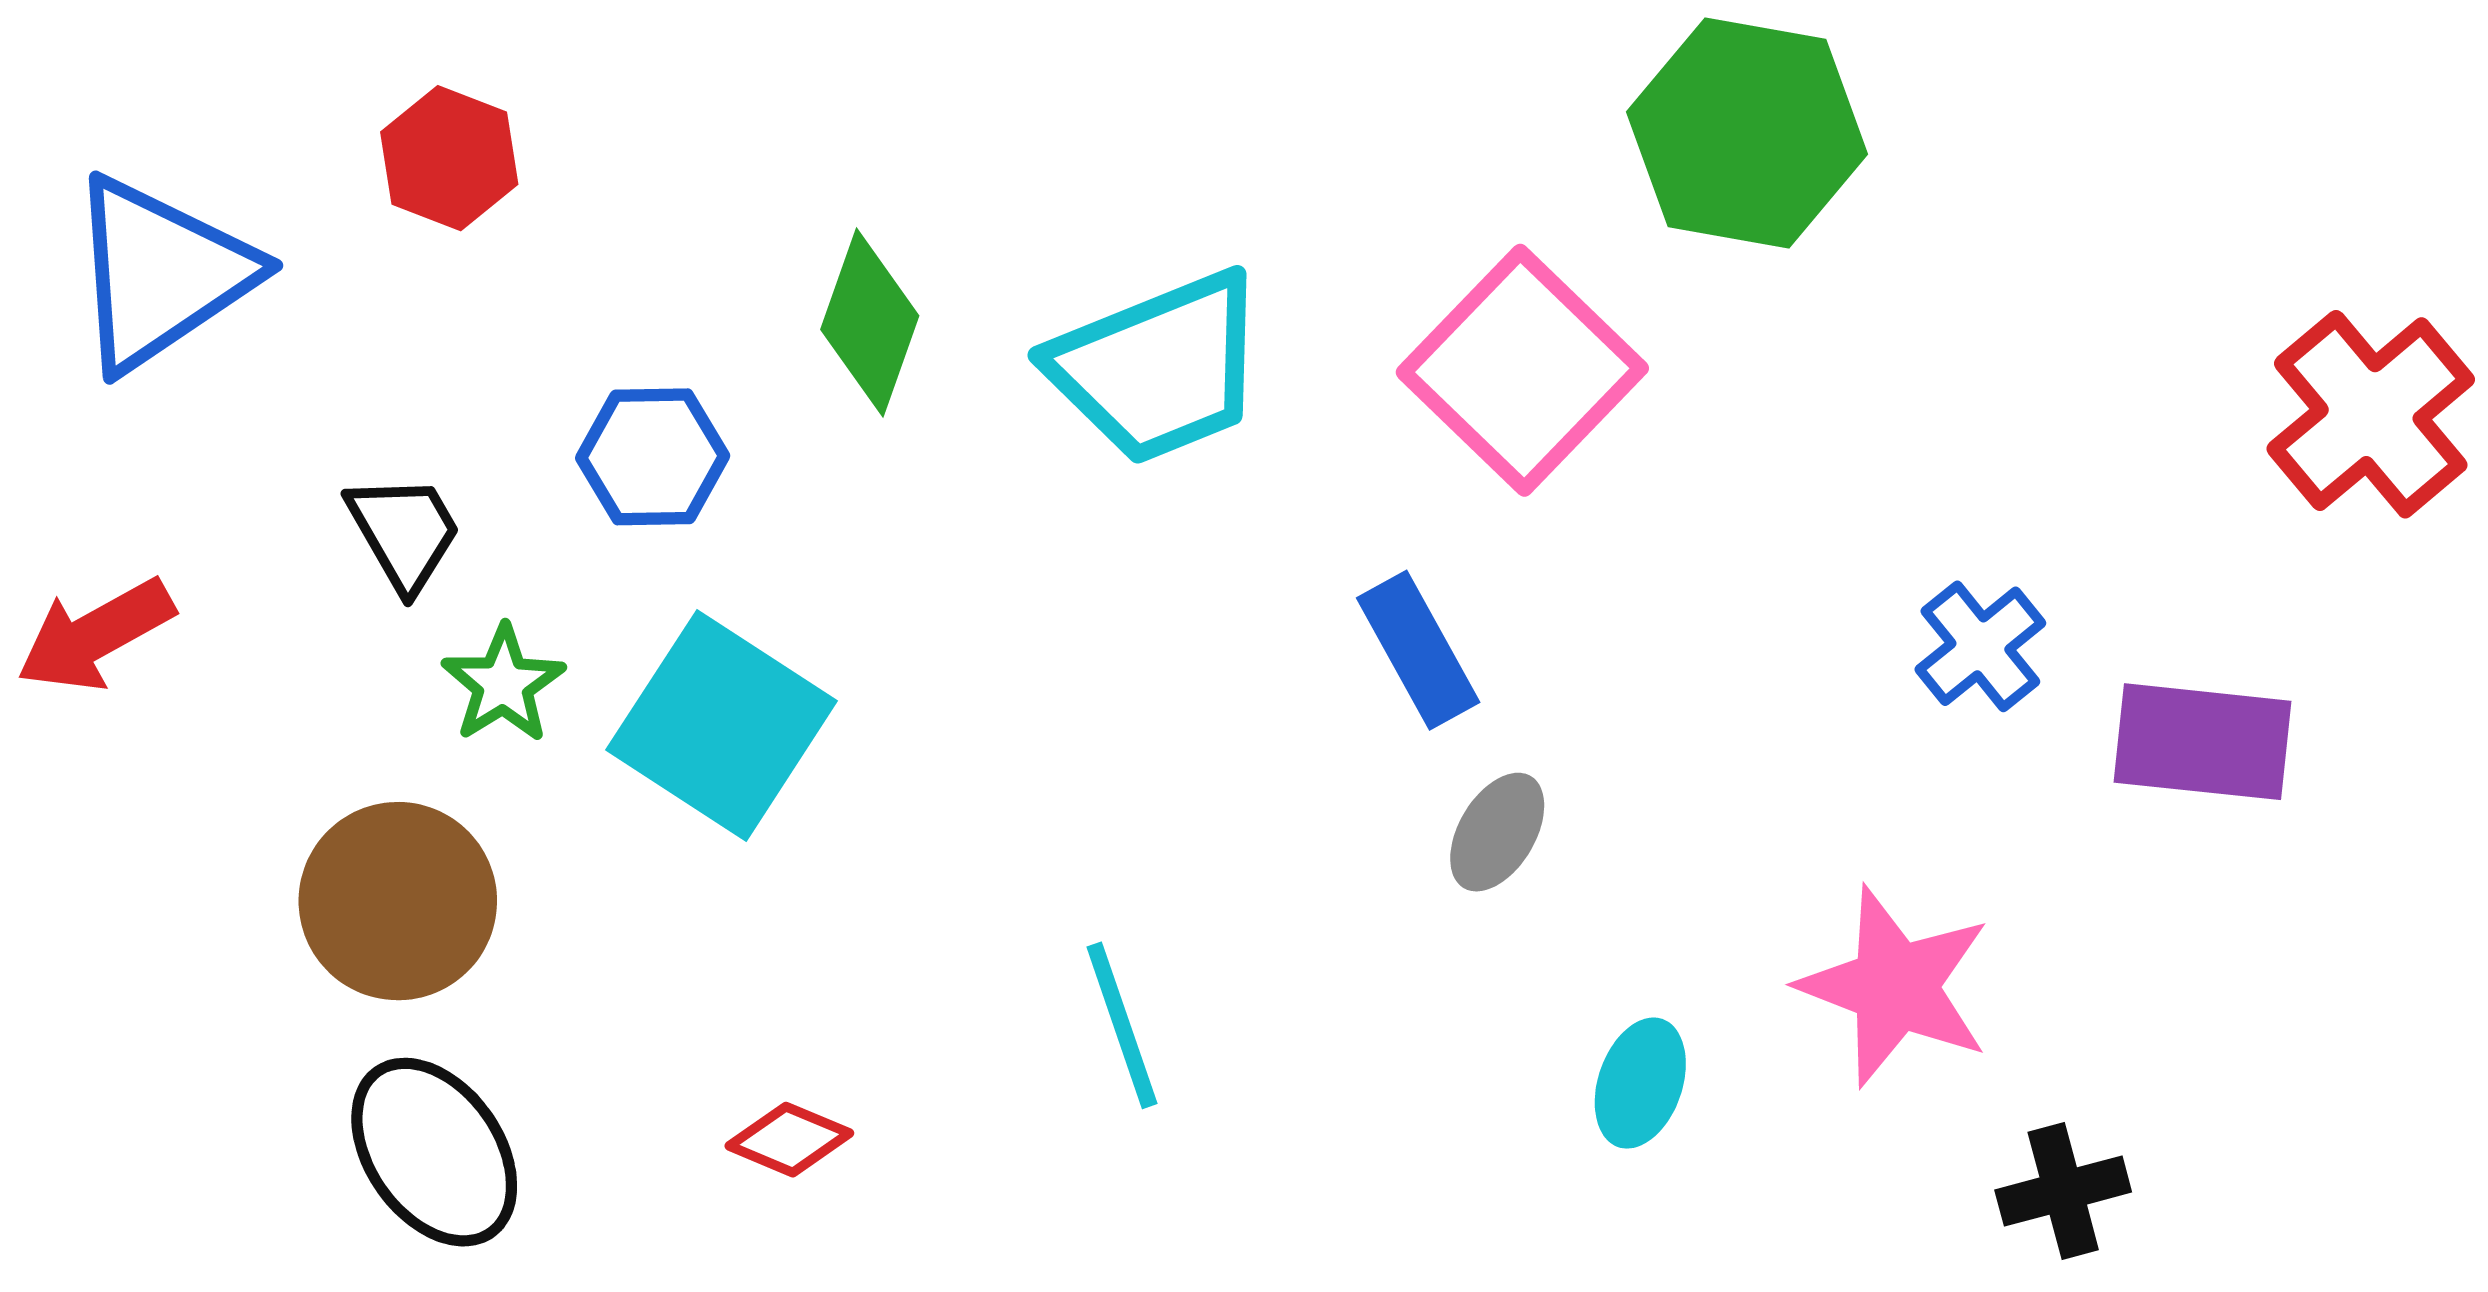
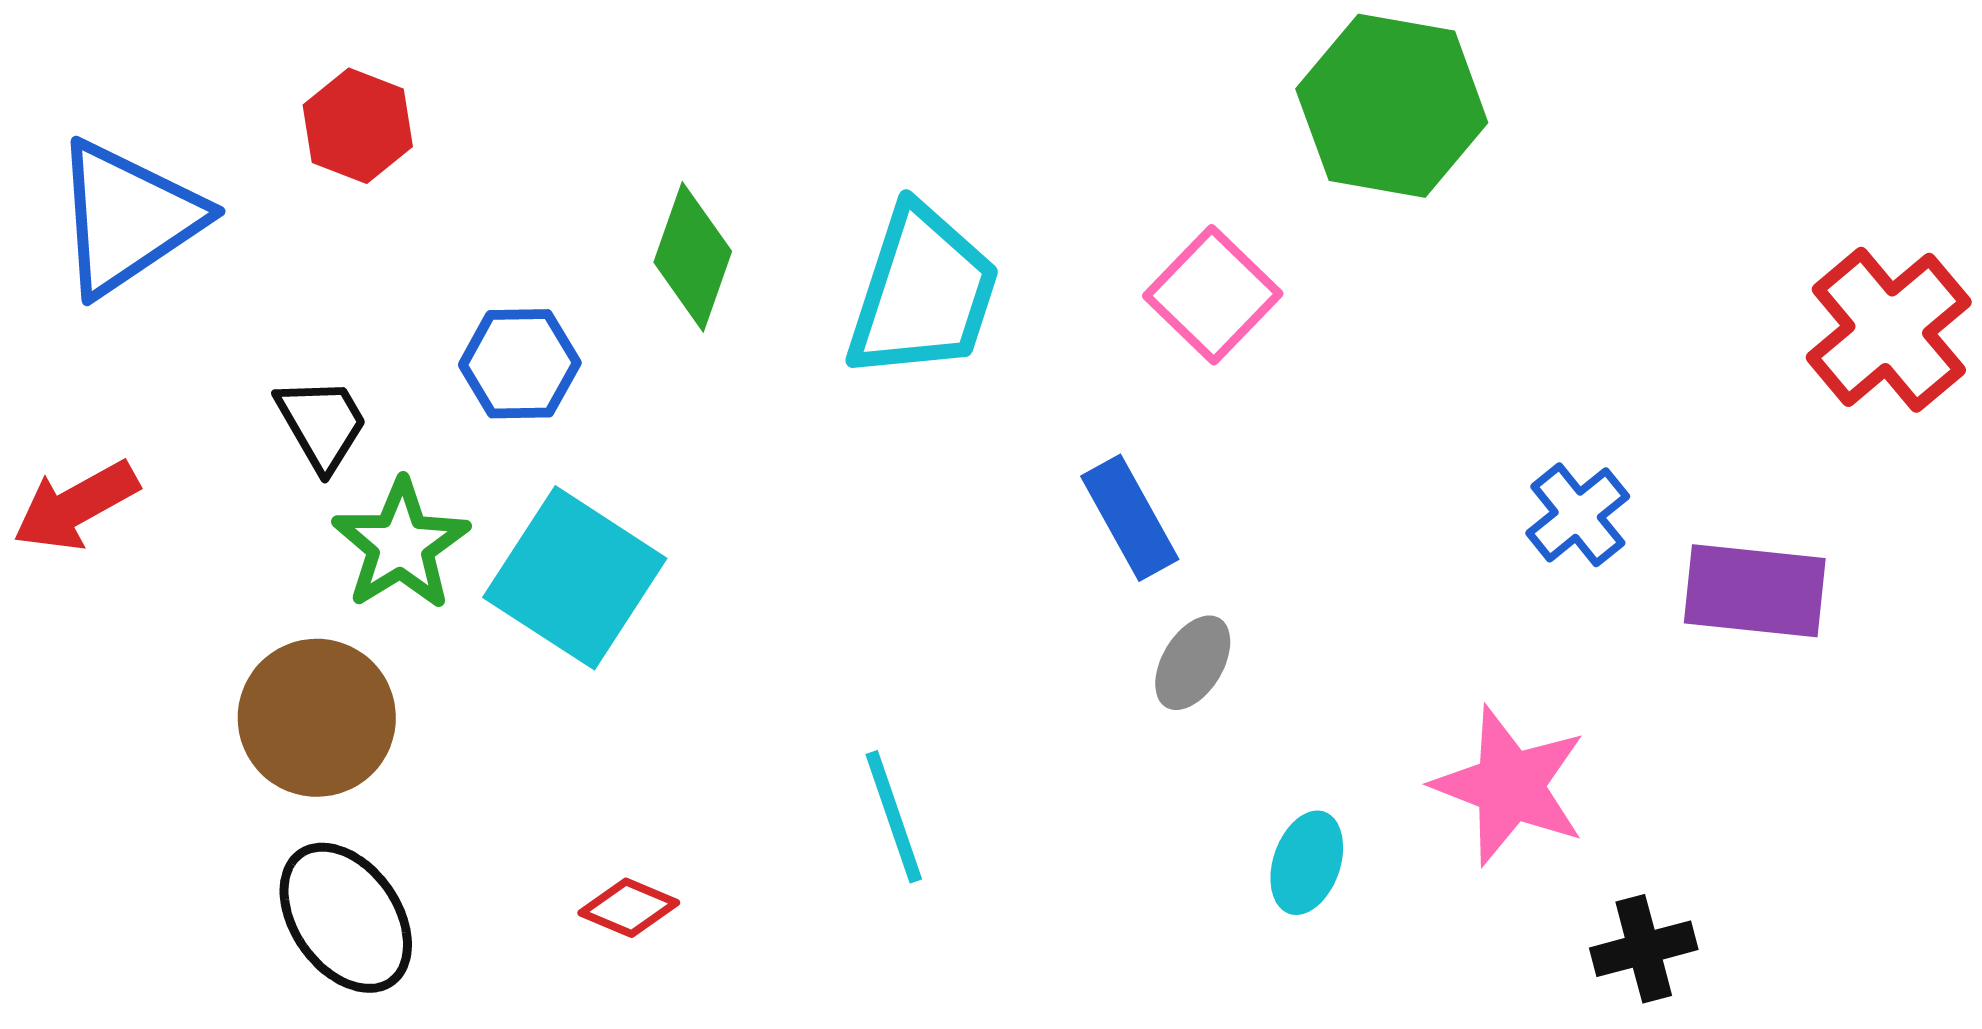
cyan trapezoid: (1158, 368) -> (923, 293), turned -50
pink square: (1522, 370) -> (1213, 295), size x0.7
green star: (503, 684) -> (401, 545), size x1.4

